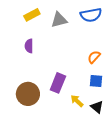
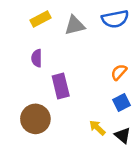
blue square: (96, 81) -> (121, 102), turned -32
purple rectangle: (58, 83) -> (61, 86), moved, turned -36

